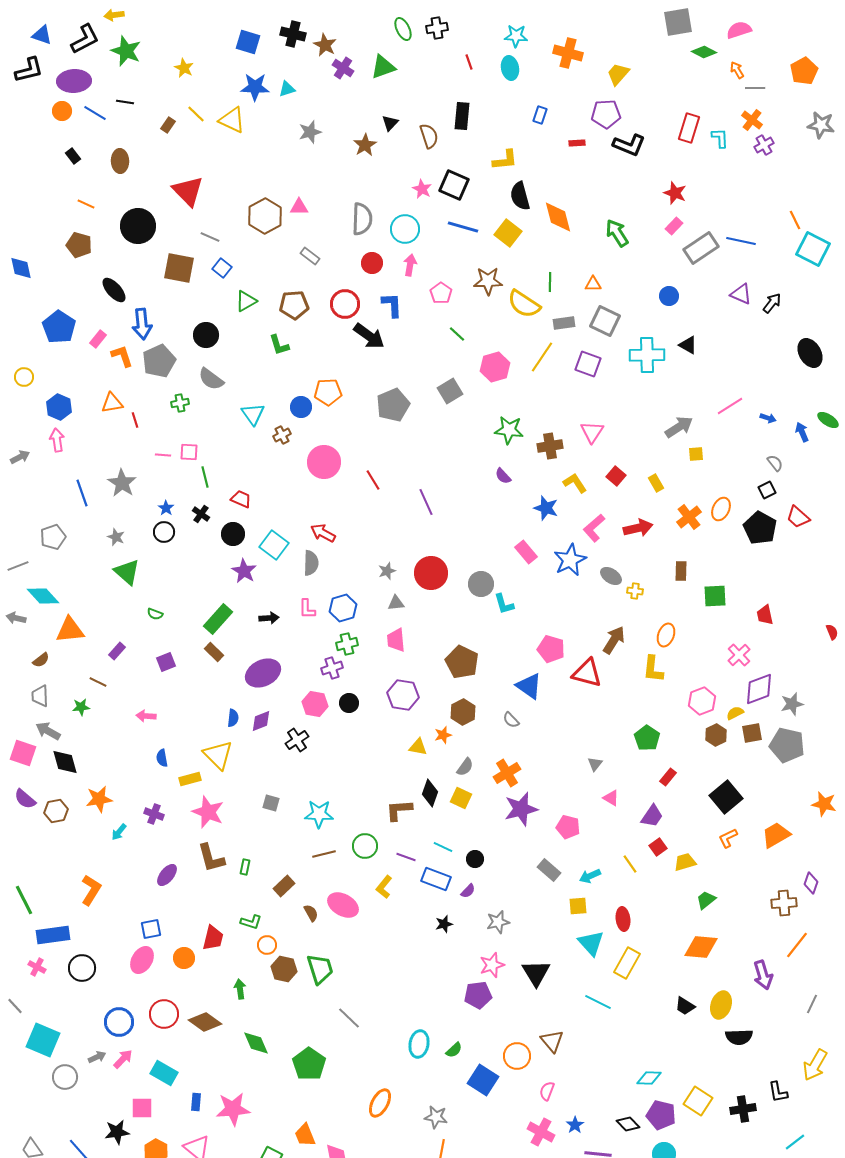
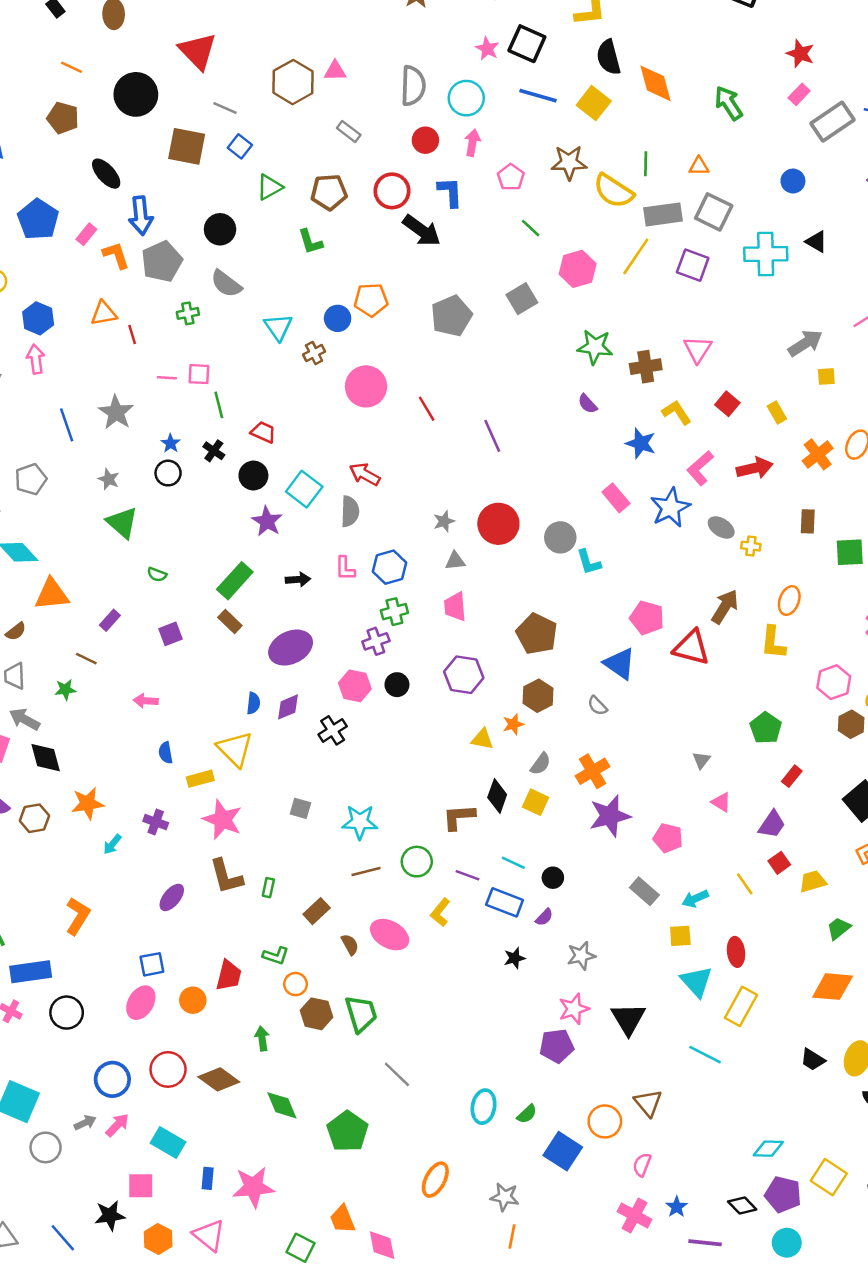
gray rectangle: (564, 323) -> (663, 214), size x1.4

